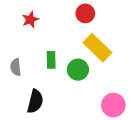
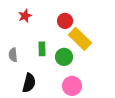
red circle: (85, 13) -> (65, 21), moved
pink circle: (113, 105) -> (72, 86), moved

